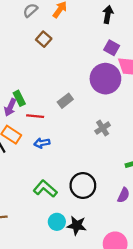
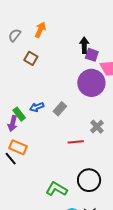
black arrow: (108, 14) -> (84, 45), moved
red line: (35, 116) -> (76, 142), moved
blue arrow: (42, 143) -> (37, 107), moved

